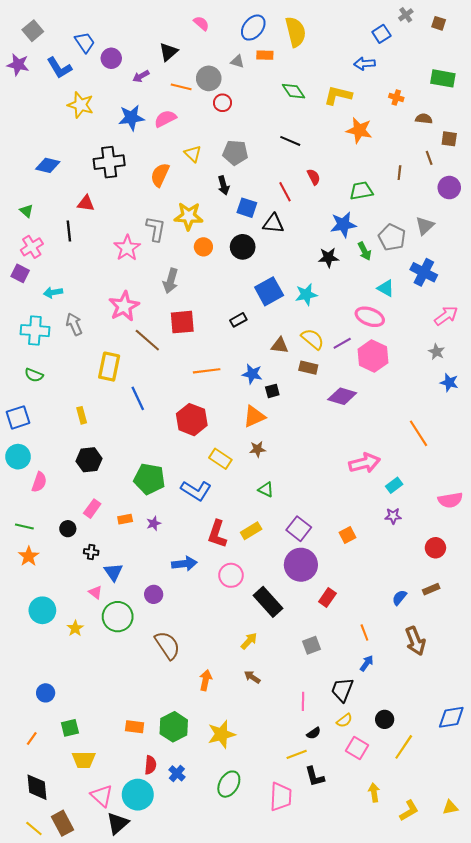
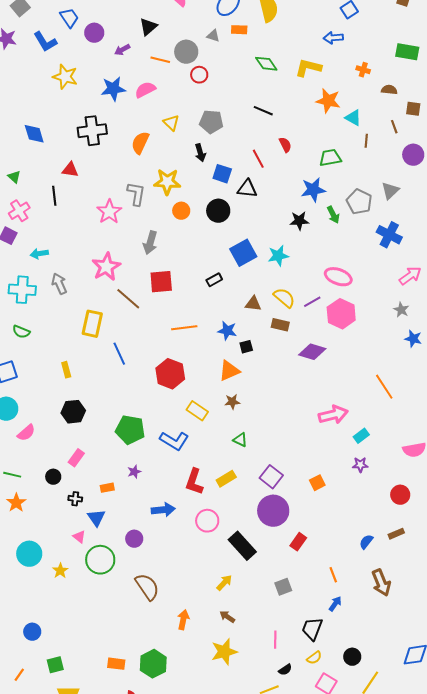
blue diamond: (48, 165) -> (34, 134), turned 60
cyan triangle: (386, 288) -> (353, 118), moved
pink semicircle: (39, 482) -> (26, 433), turned 30
orange rectangle: (125, 519) -> (107, 488), moved
yellow star: (221, 734) -> (224, 652), moved

